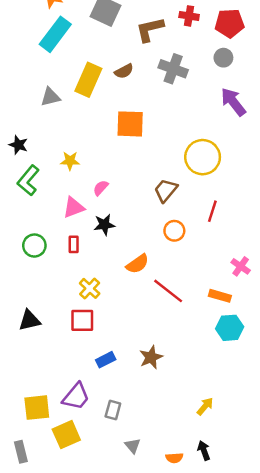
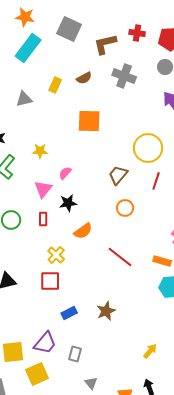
yellow rectangle: (88, 80) -> (55, 85), size x0.6
pink triangle: (74, 207) -> (43, 189), turned -30
red line: (212, 211) -> (156, 181), moved
orange semicircle: (138, 264) -> (83, 231), moved

